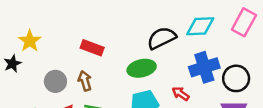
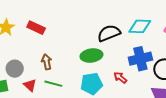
red rectangle: (92, 48) -> (36, 28), moved
gray circle: (55, 81) -> (15, 69), moved

